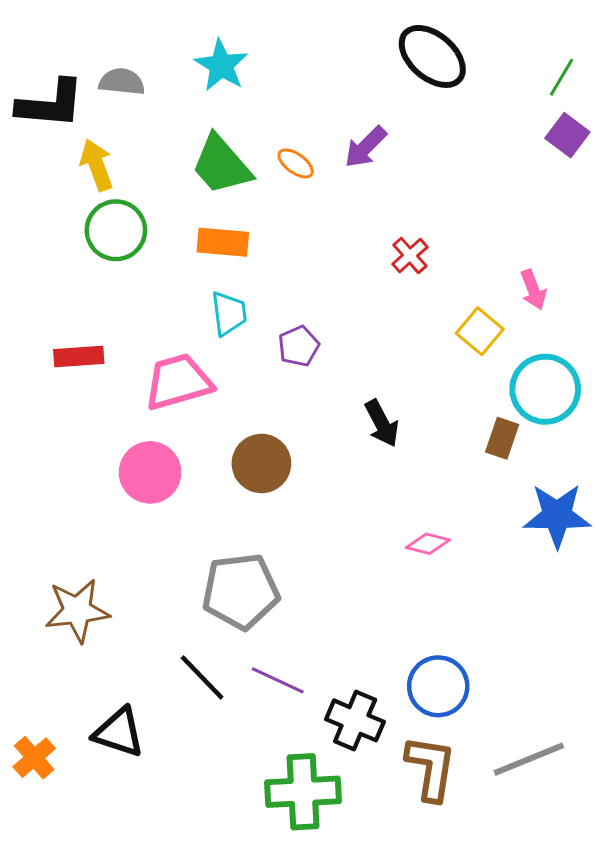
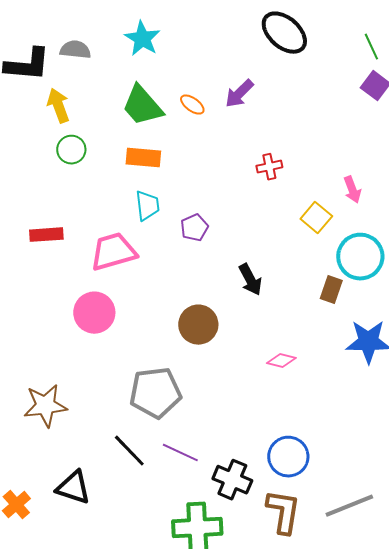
green line: (562, 77) -> (371, 47), turned -56
green circle: (116, 230) -> (71, 150), size x0.7
red cross: (410, 256) -> (269, 167), turned 30
brown circle: (261, 463) -> (198, 325), moved

